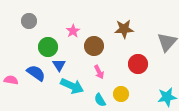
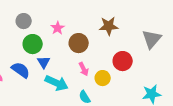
gray circle: (29, 21) -> (24, 21), moved
yellow circle: (121, 94) -> (103, 78), moved

